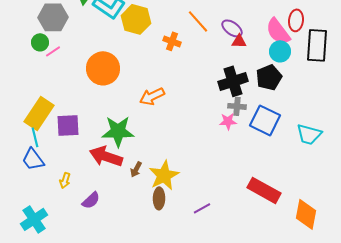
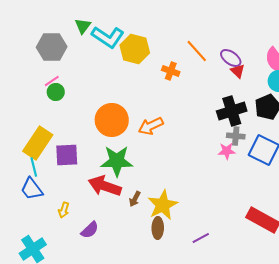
red triangle: (239, 41) -> (238, 71), turned 42
green circle: (40, 42) -> (56, 92), moved
orange circle: (103, 68) -> (112, 120), moved

